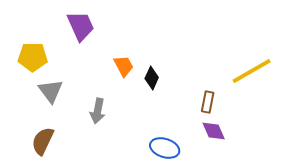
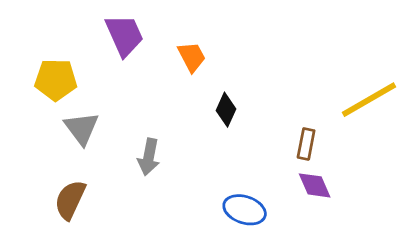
orange trapezoid: (124, 66) -> (192, 57), moved

